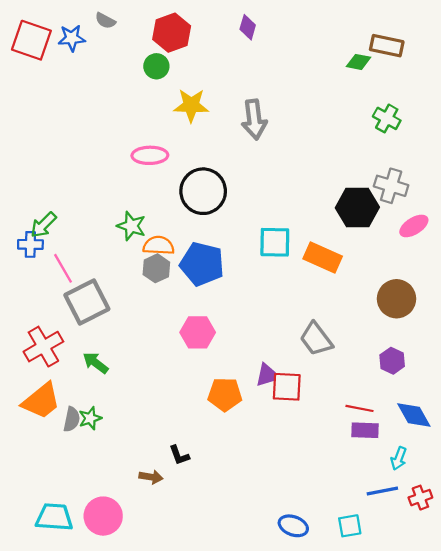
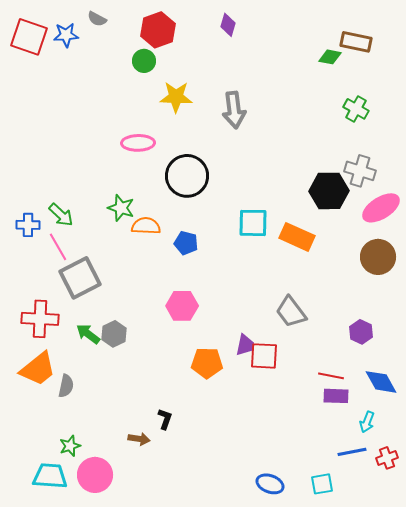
green arrow: (43, 225) -> (61, 215), moved, turned -92
pink ellipse: (414, 226) -> (381, 208), size x1.4
blue pentagon: (202, 264) -> (186, 243), size x0.6
gray hexagon: (156, 268) -> (114, 334), moved
brown circle: (396, 299) -> (378, 257), moved
red cross: (43, 347) -> (40, 319), turned 33
green star: (90, 418) -> (70, 446), moved
black L-shape: (179, 455) -> (165, 419), turned -140

